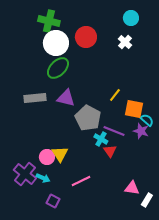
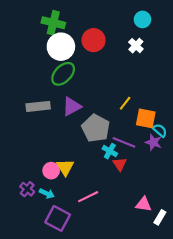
purple triangle: (66, 98) -> (72, 106), turned -42
purple cross: (25, 174) -> (27, 189), size x0.6
purple square: (53, 201) -> (58, 218), size x1.6

